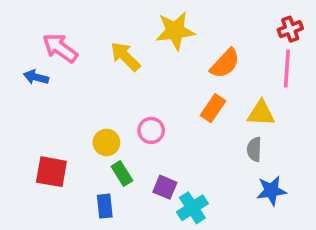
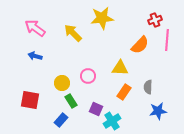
red cross: (290, 29) -> (155, 20), moved
orange semicircle: (225, 63) -> (140, 45), moved
blue arrow: (36, 77) -> (35, 56), moved
orange rectangle: (213, 108) -> (124, 92), moved
yellow triangle: (261, 113) -> (120, 68), moved
blue rectangle: (105, 206) -> (61, 120), turned 48

